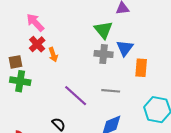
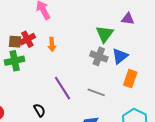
red cross: (37, 44) -> (27, 39), moved
green cross: (20, 81) -> (15, 61), turned -36

